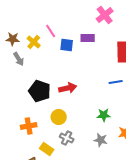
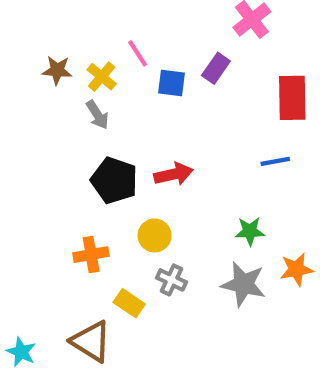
purple rectangle: (88, 38) -> (216, 68), turned -56
gray arrow: (19, 59) -> (97, 115), moved
gray star: (101, 140) -> (243, 284), size x1.5

